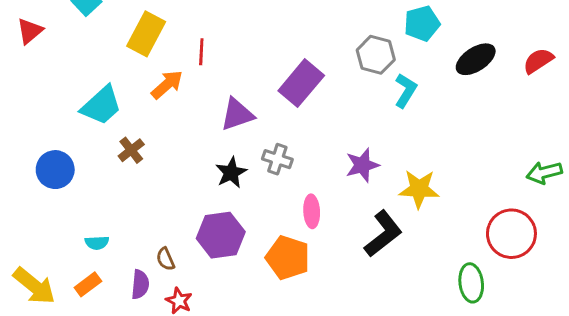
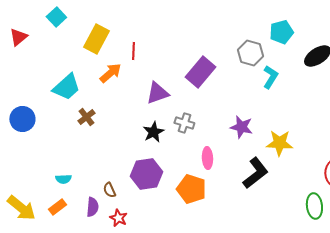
purple star: (362, 165) -> (241, 127), turned 30
blue circle: (55, 170) -> (22, 119), moved

